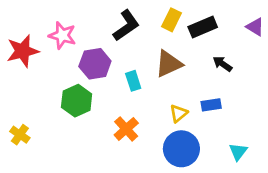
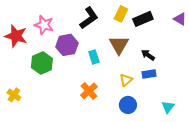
red star: (23, 51) -> (16, 36), turned 30
brown triangle: (169, 64) -> (119, 45), turned -35
black arrow: (223, 64) -> (148, 55), moved
green hexagon: (77, 101) -> (42, 63), moved
blue circle: (181, 149) -> (128, 105), size x0.7

